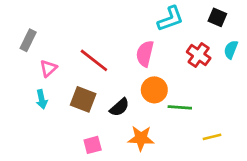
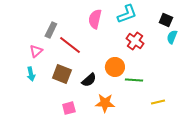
black square: (217, 17) -> (166, 20), moved
gray rectangle: (28, 40) -> (51, 30), moved
pink semicircle: (145, 54) -> (95, 19), moved
red cross: (199, 55) -> (135, 41), moved

